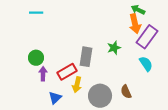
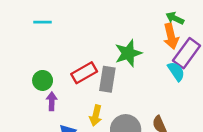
green star: (114, 48) -> (128, 53), moved, size x1.5
cyan semicircle: (146, 64) -> (176, 71), moved
red rectangle: (67, 72) -> (84, 73), moved

